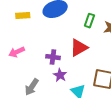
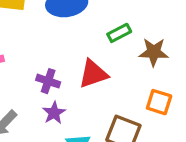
green rectangle: (89, 21) -> (119, 33), turned 32

